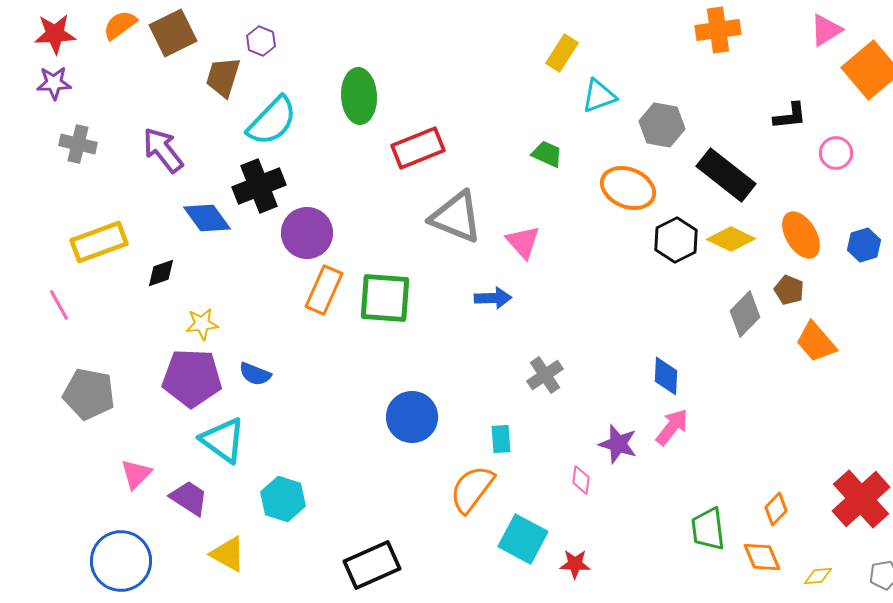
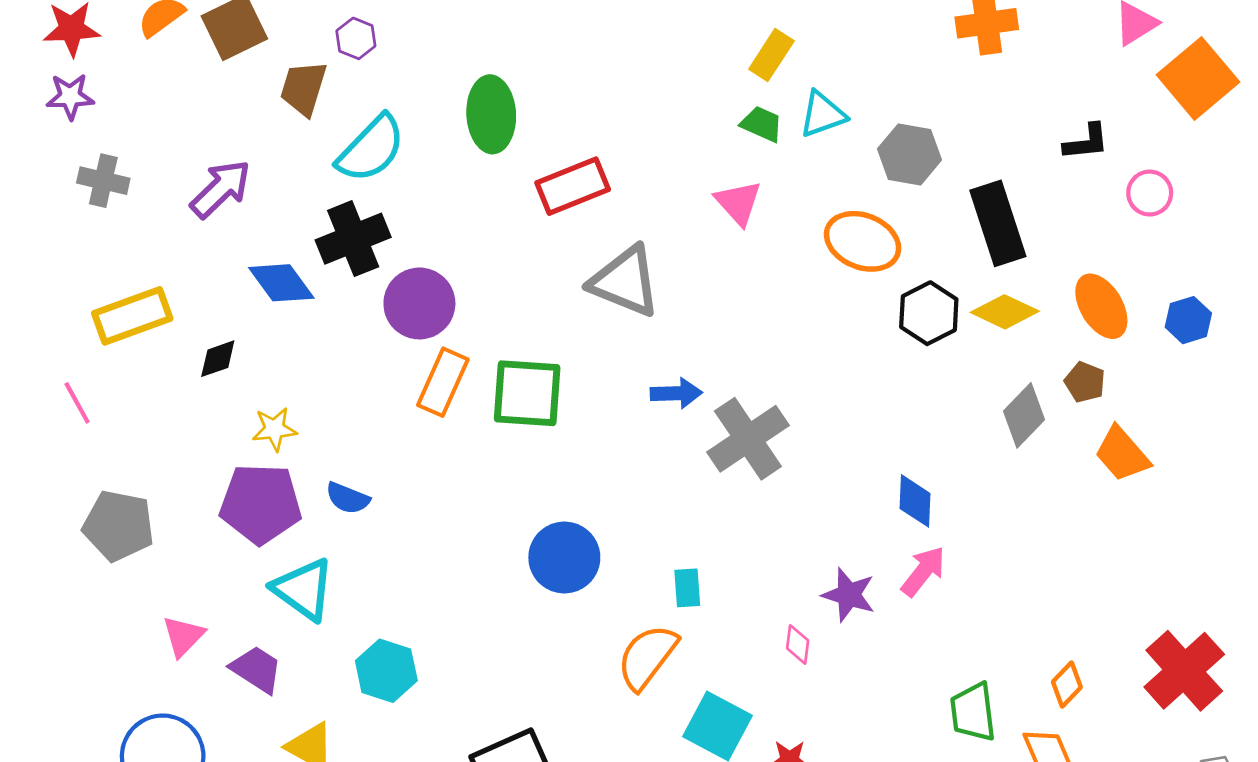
purple arrow: (163, 150) -> (221, 189), turned 84
green trapezoid: (547, 154) -> (762, 124), moved
black rectangle: (726, 175) -> (998, 223), turned 34
pink triangle: (523, 242) -> (738, 203), moved
gray cross: (545, 375) -> (748, 439), moved, size x1.6

